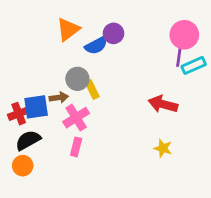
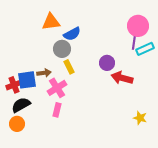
orange triangle: (68, 29) -> (51, 22), turned 30
purple circle: (114, 33) -> (107, 63), moved
gray circle: (77, 79) -> (62, 49), moved
yellow star: (163, 148) -> (140, 118), moved

